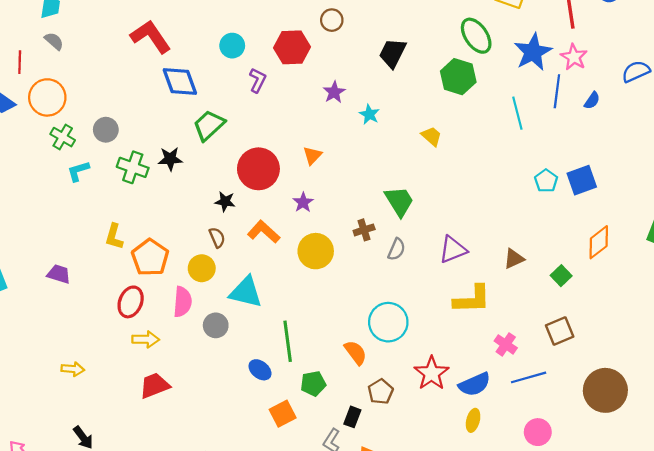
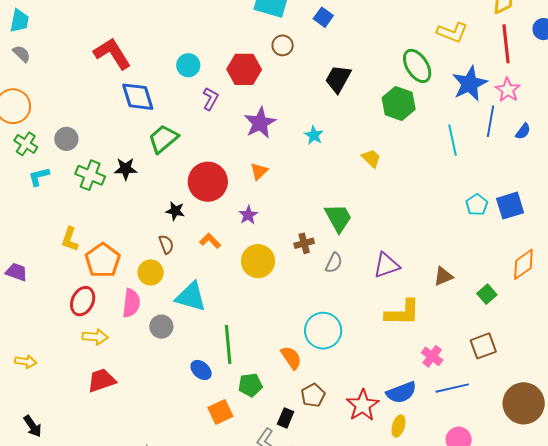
purple star: (334, 92) -> (260, 123), moved, size x1.5
orange L-shape: (264, 232) -> (210, 241), size x0.7
red star: (432, 373) -> (363, 405), moved

